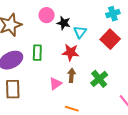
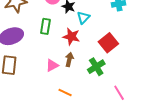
red square: (110, 39) -> (108, 43), moved
green rectangle: (37, 53) -> (45, 26), moved

